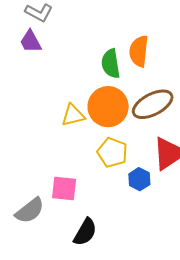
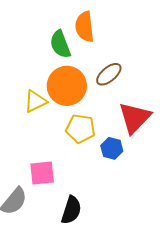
brown ellipse: (153, 104) -> (109, 74), size x0.7

